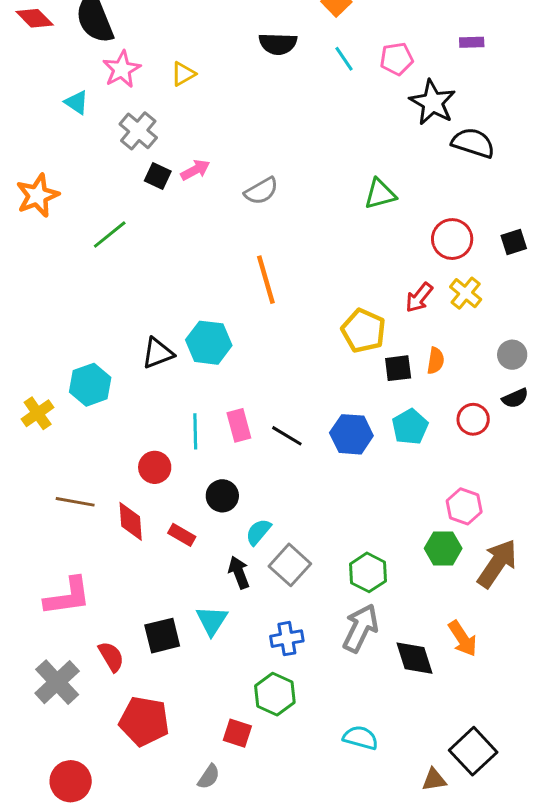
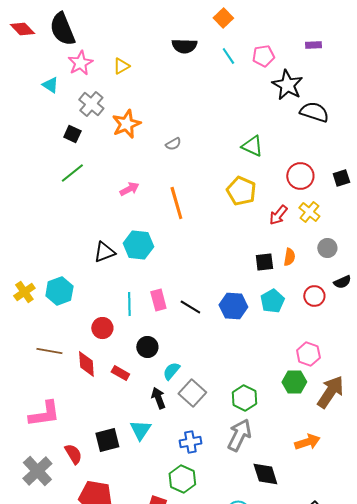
pink arrow: (195, 170) -> (129, 189), moved
black square: (158, 176) -> (72, 134), moved
gray semicircle: (261, 191) -> (173, 144), size x0.7
green triangle: (380, 194) -> (252, 146), turned 40
orange star: (38, 195) -> (126, 124), moved
yellow pentagon: (363, 331) -> (241, 191), moved
gray circle: (512, 355) -> (327, 248), moved
cyan hexagon: (90, 385) -> (59, 291), moved
orange arrow: (463, 639) -> (307, 442), turned -75
black diamond: (415, 658) -> (265, 474), moved

